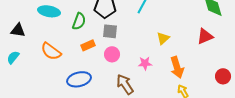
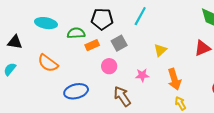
green semicircle: (79, 21) -> (76, 33), turned -114
gray square: (110, 31) -> (119, 43), moved, turned -35
orange rectangle: (88, 45) -> (92, 45), moved

